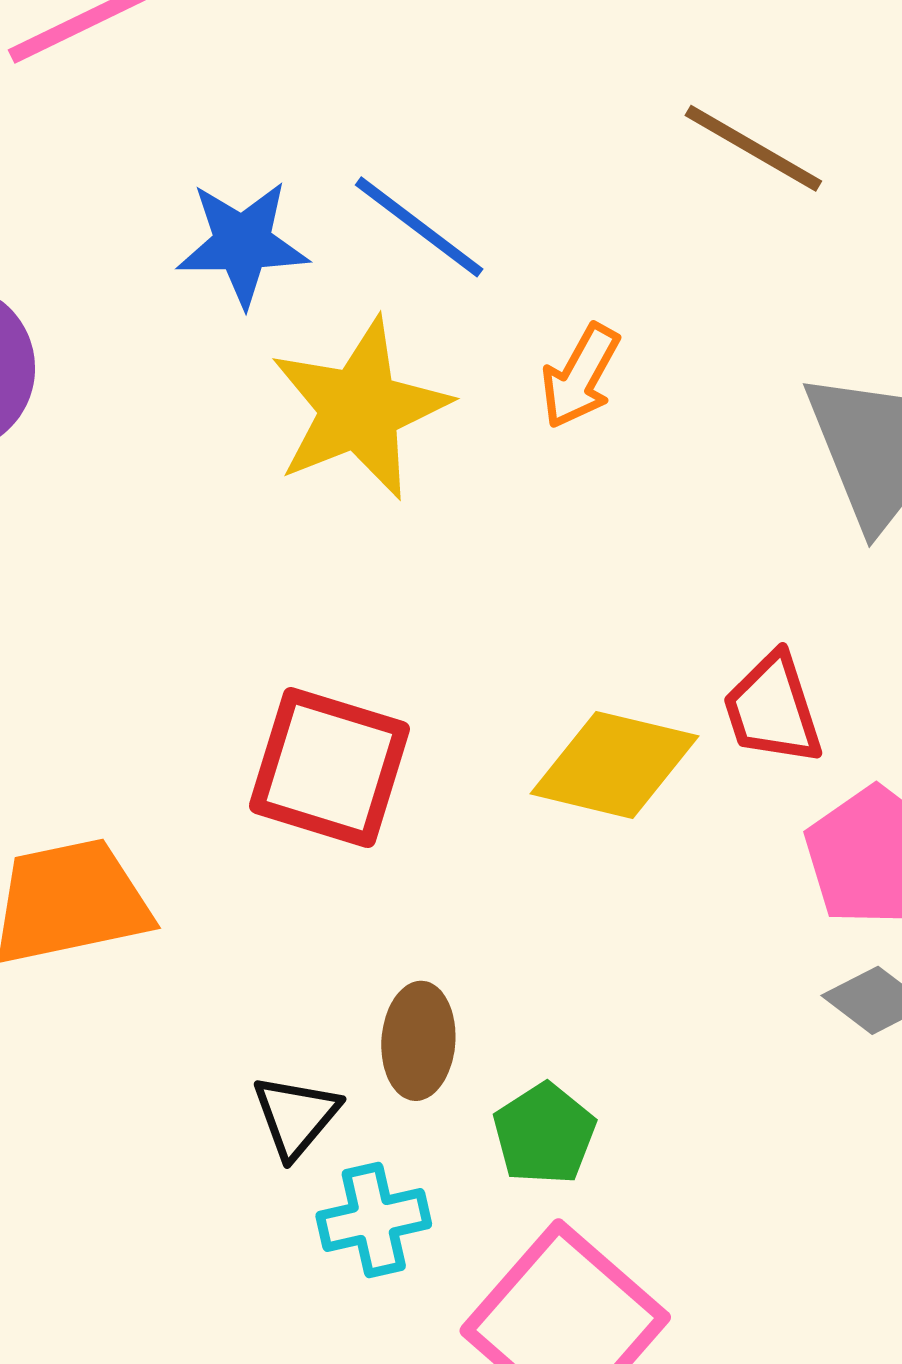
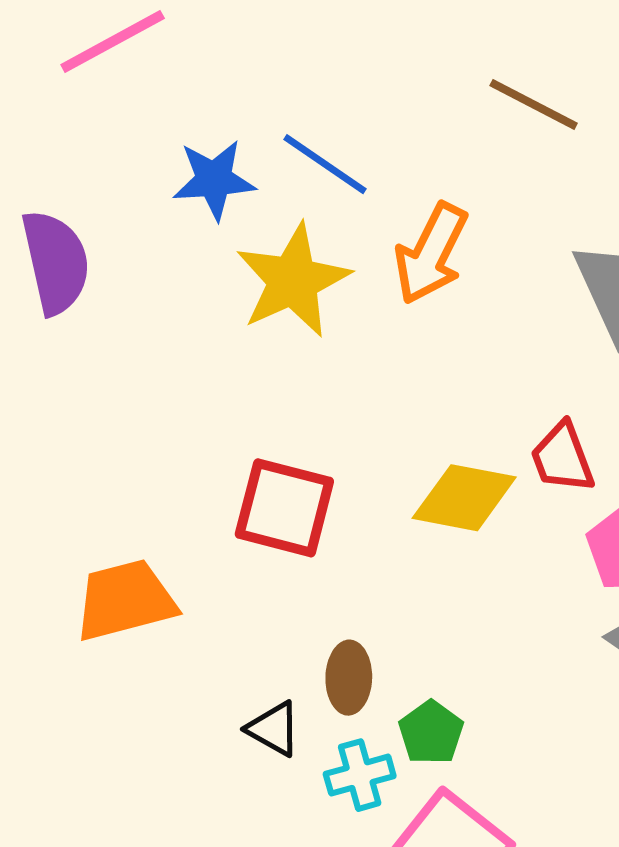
orange arrow: (580, 376) -> (431, 253), size x1.5
black triangle: (296, 1116) -> (274, 729), turned -38
cyan cross: (374, 1220) -> (360, 775), moved

